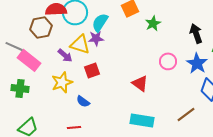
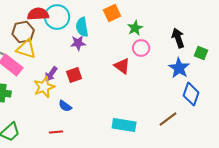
cyan semicircle: (100, 22) -> (82, 27), turned -42
yellow triangle: (80, 44) -> (26, 49), moved
purple arrow: (65, 55) -> (51, 74), moved, turned 84
pink circle: (168, 61) -> (141, 48), moved
red triangle: (140, 83) -> (122, 66), moved

